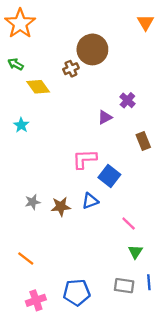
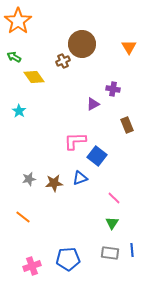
orange triangle: (146, 22) -> (129, 47), moved
purple cross: (127, 100) -> (113, 89), turned -32
green triangle: (135, 252) -> (112, 223), moved
orange line: (26, 258) -> (23, 217), moved

